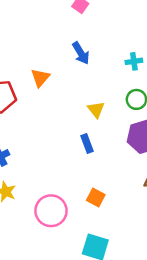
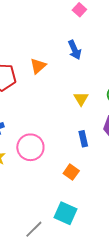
blue rectangle: (87, 144) -> (83, 139), moved
pink circle: (51, 211) -> (30, 147), moved

